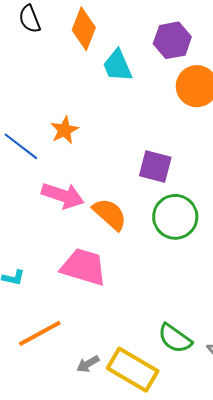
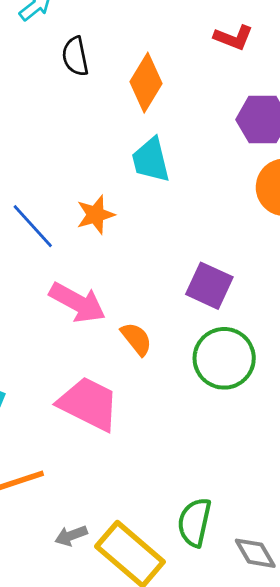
cyan trapezoid: (117, 66) -> (151, 160), moved
orange semicircle: (110, 214) -> (136, 339), size x0.7
green semicircle: (175, 338) -> (194, 522), turned 57

